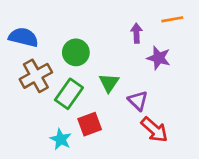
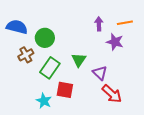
orange line: (172, 19) -> (125, 23), moved
green circle: (76, 52) -> (45, 38), moved
brown cross: (36, 76) -> (26, 55), size x0.7
red square: (90, 124) -> (65, 90), turned 30

